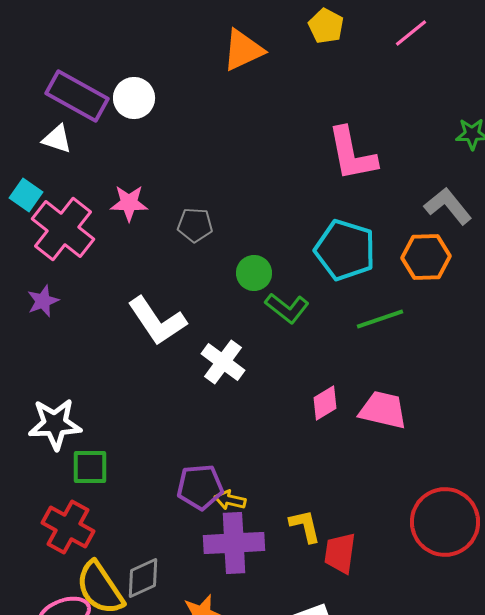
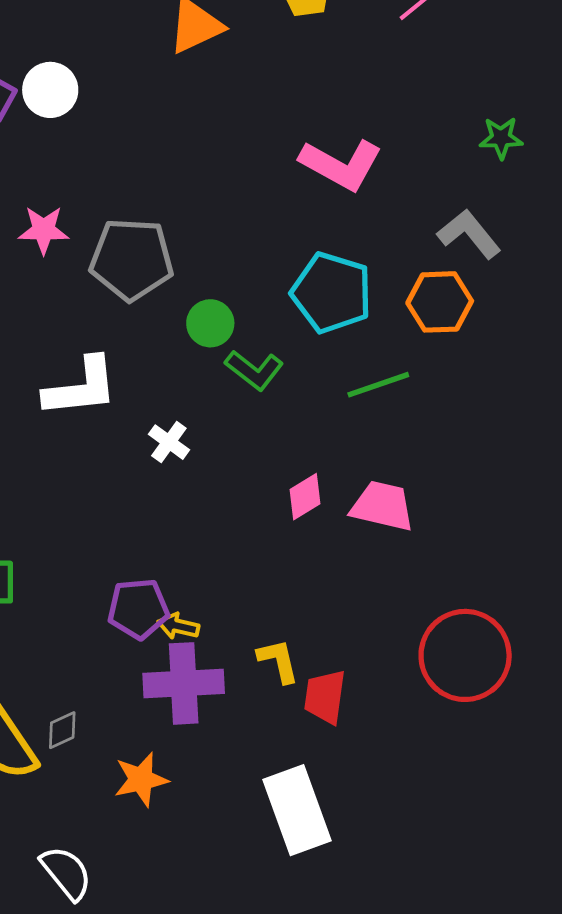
pink L-shape: (352, 154) -> (341, 165), turned -50
gray pentagon: (195, 225) -> (132, 259), size x1.8
white L-shape: (157, 321) -> (81, 387), turned -62
white cross: (223, 362) -> (169, 442), size x0.7
gray diamond: (143, 578) -> (62, 730), size x0.7

